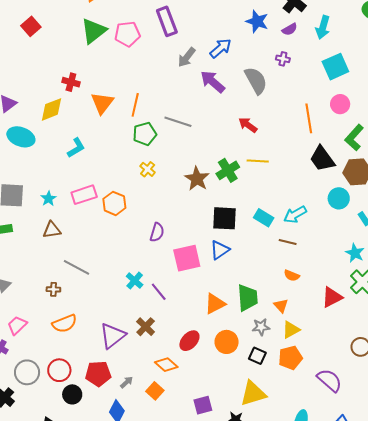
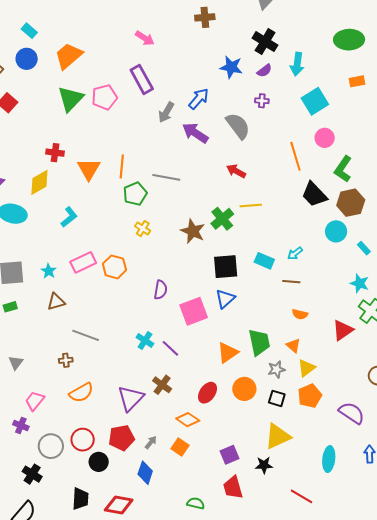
cyan arrow: (295, 215) -> (295, 253), size x0.7

